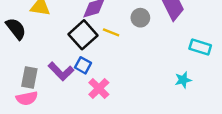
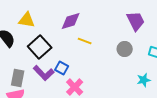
gray circle: (140, 18) -> (125, 49), moved
black square: (83, 35) -> (40, 47), moved

